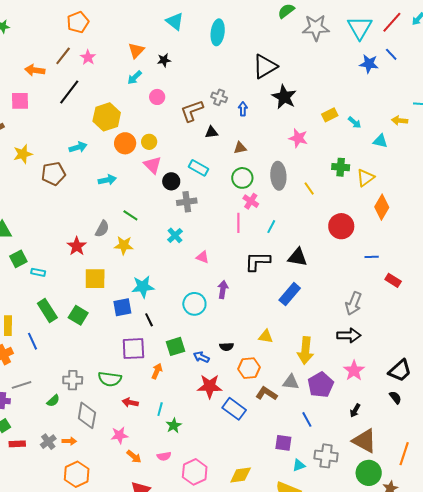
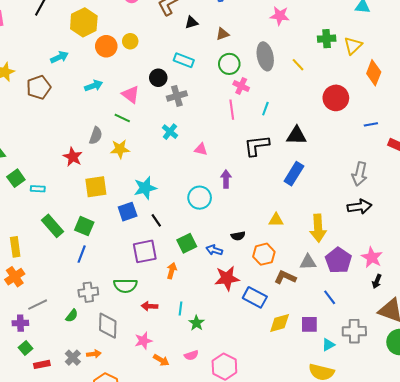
pink triangle: (153, 165) -> (131, 94), moved
blue line: (33, 341) -> (82, 254), moved, turned 54
pink star: (354, 371) -> (372, 257), moved
yellow diamond: (241, 475) -> (280, 323), moved

